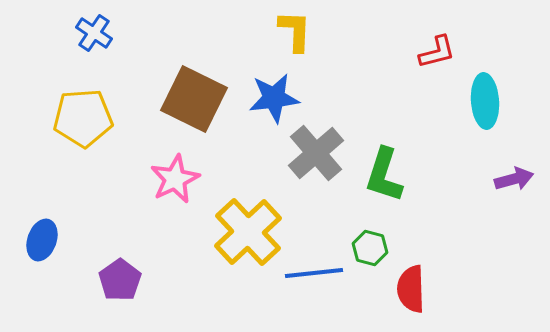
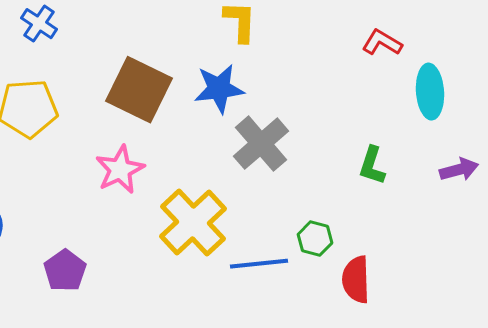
red L-shape: (437, 52) -> (382, 43), turned -135
green L-shape: (384, 175) -> (372, 166), moved, size x0.7

